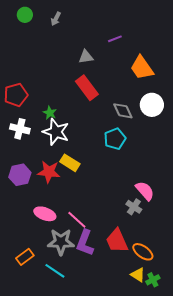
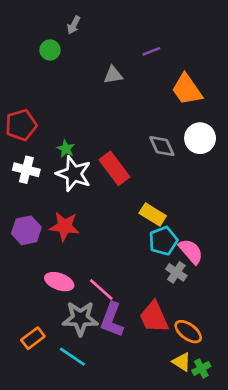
green circle: (25, 15) -> (50, 50), moved
red rectangle: (87, 88) -> (114, 168), moved
cyan pentagon: (115, 139) -> (163, 241), moved
yellow rectangle: (70, 163) -> (153, 214), moved

